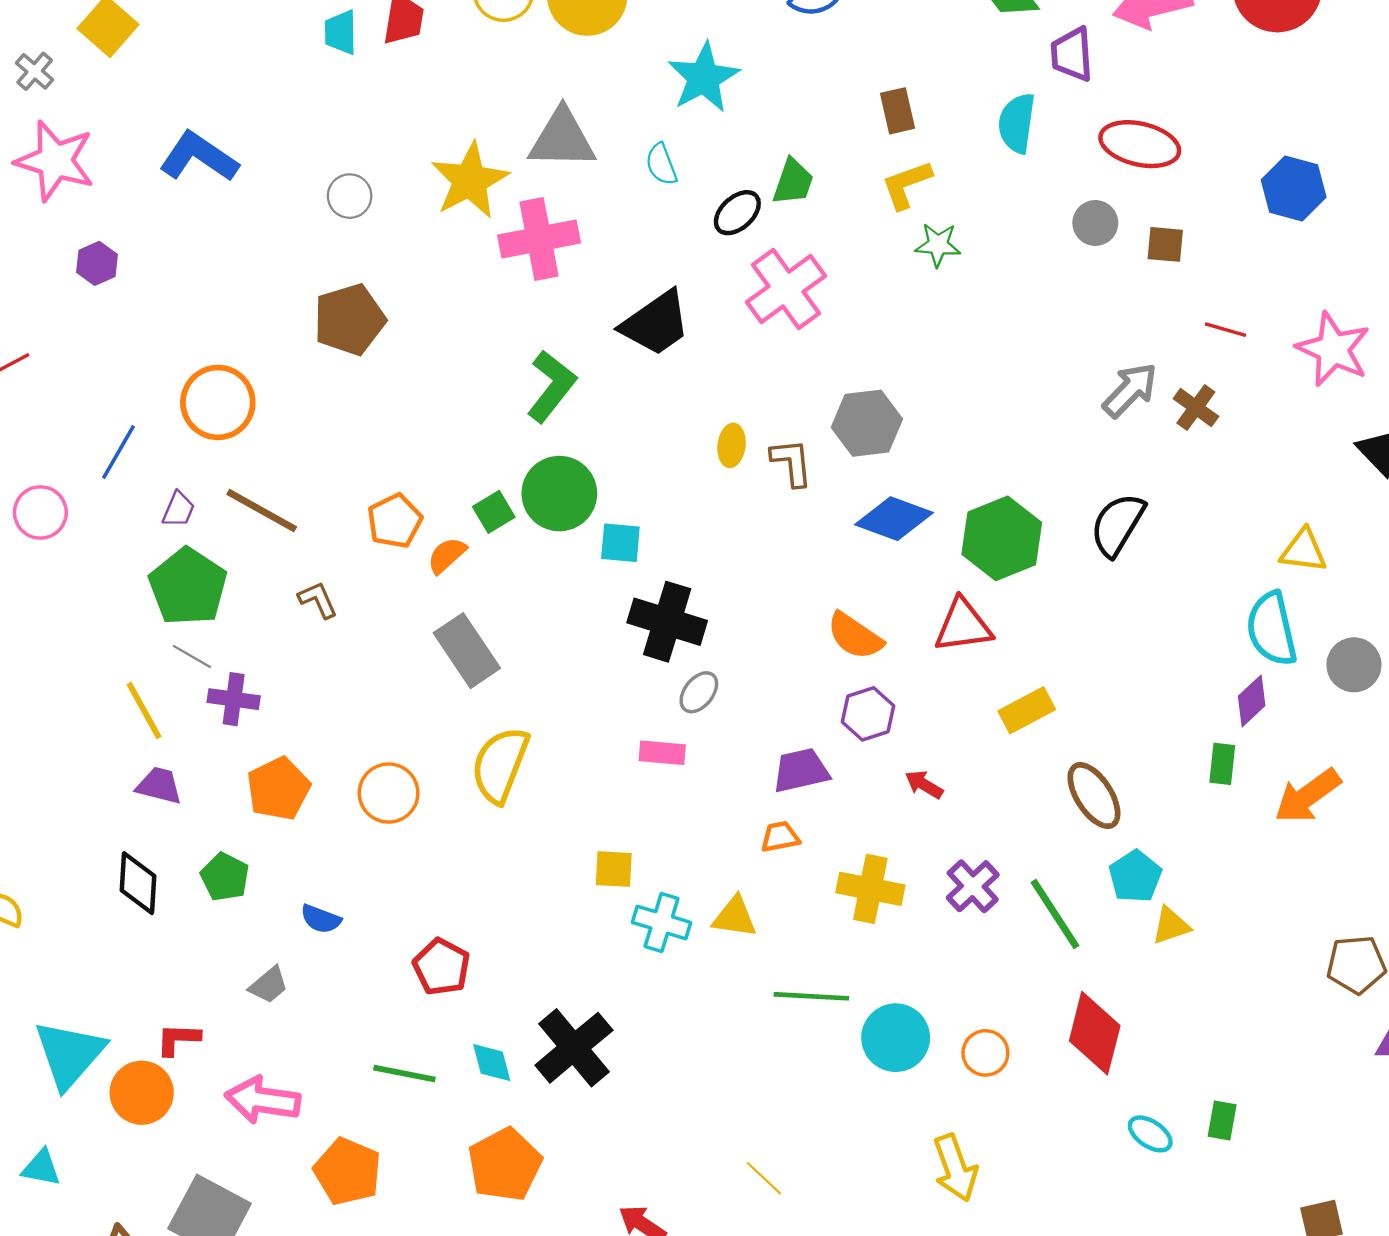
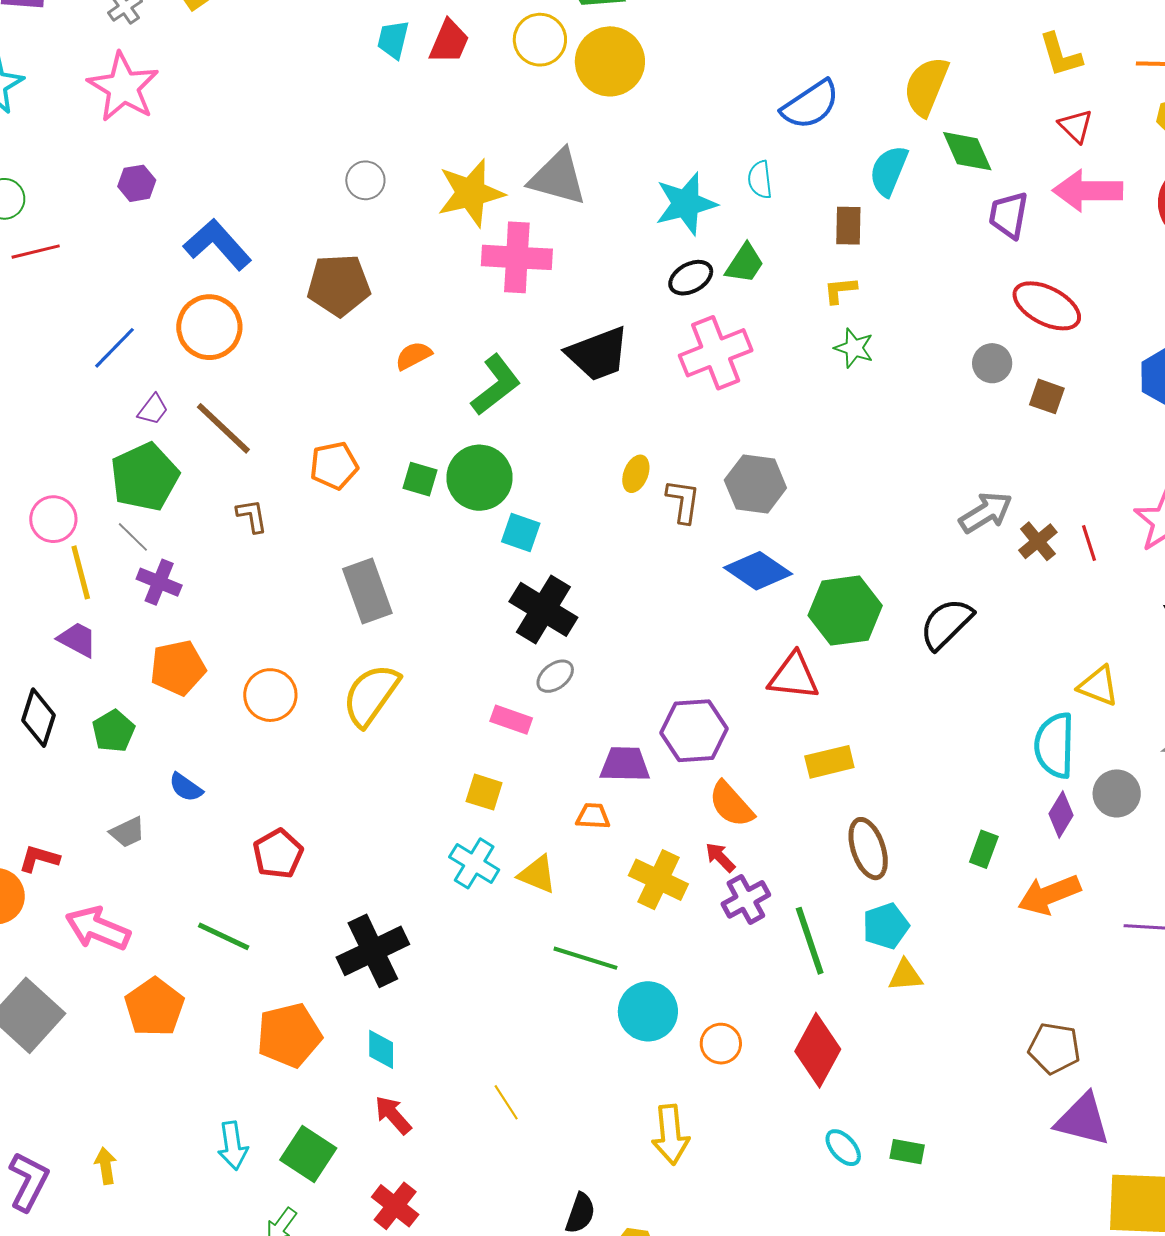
cyan star: (704, 78) -> (686, 204), moved
cyan semicircle: (1017, 123) -> (889, 171), moved
blue L-shape: (199, 157) -> (218, 245), moved
cyan semicircle: (661, 164) -> (760, 180), moved
yellow L-shape: (907, 185) -> (840, 290), size x0.7
red line: (1225, 330) -> (1089, 543), moved, turned 42
pink circle: (40, 512) -> (53, 519), moved
green square: (494, 512) -> (420, 479), turned 33
orange semicircle: (447, 555) -> (413, 356), moved
orange semicircle: (855, 636) -> (731, 804), moved
purple diamond: (1252, 701) -> (1061, 815), moved, turned -30
purple hexagon: (868, 714) -> (694, 731), size x1.4
red arrow: (924, 784) -> (720, 857), moved
yellow square: (614, 869) -> (484, 792), moved
cyan diamond: (492, 1063) -> (381, 1049), moved
green rectangle: (1222, 1120) -> (907, 1152), turned 76

